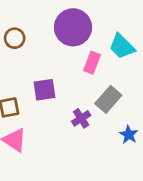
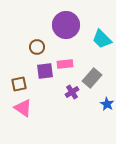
brown circle: (15, 38) -> (37, 47), moved
pink rectangle: (92, 63) -> (65, 64), moved, turned 63

